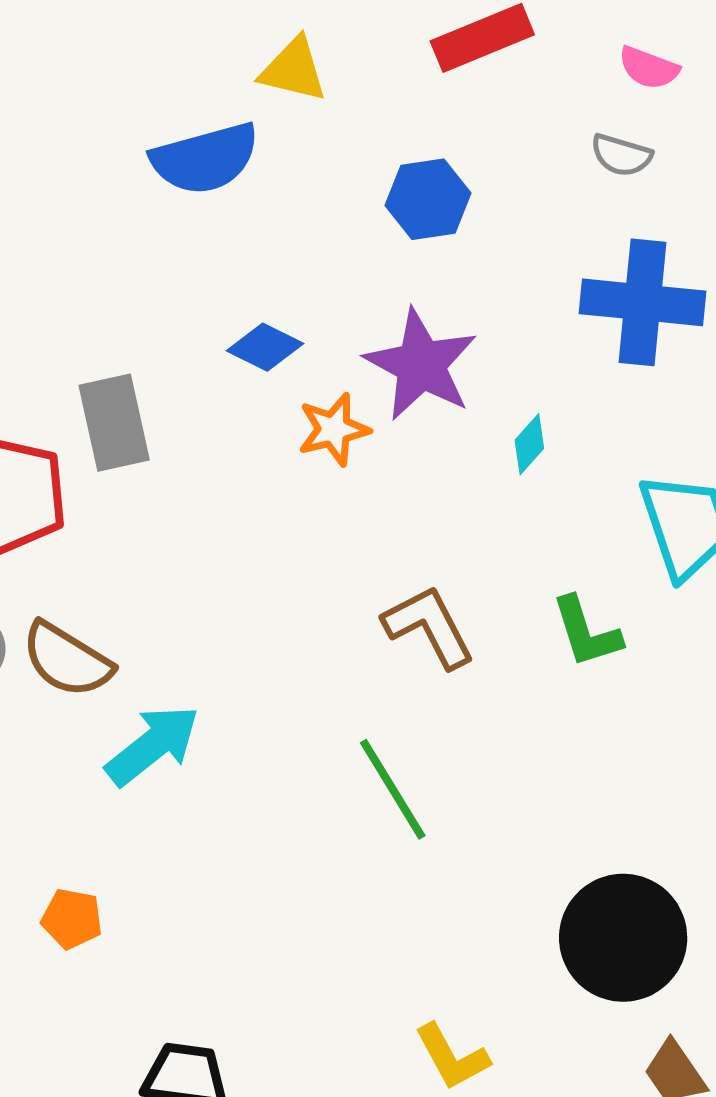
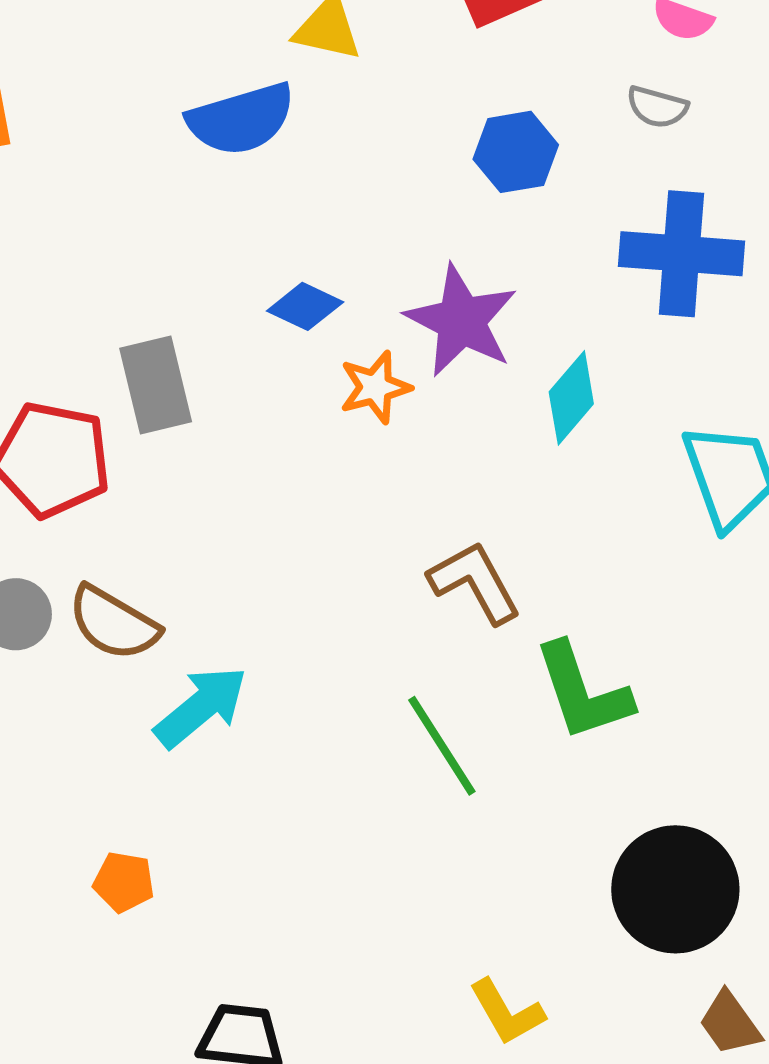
blue hexagon: (428, 199) -> (516, 152), moved
cyan diamond: (529, 444) -> (571, 398), size x1.5
green L-shape: (586, 632) -> (583, 692), moved, size x1.4

